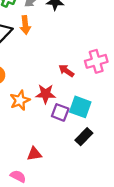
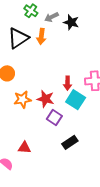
red arrow: (66, 71) -> (68, 83), turned -136
cyan square: (80, 107) -> (76, 100), moved

